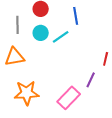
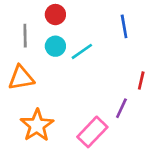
blue line: (76, 16) -> (124, 26), moved
orange star: (27, 93) -> (37, 125), turned -30

